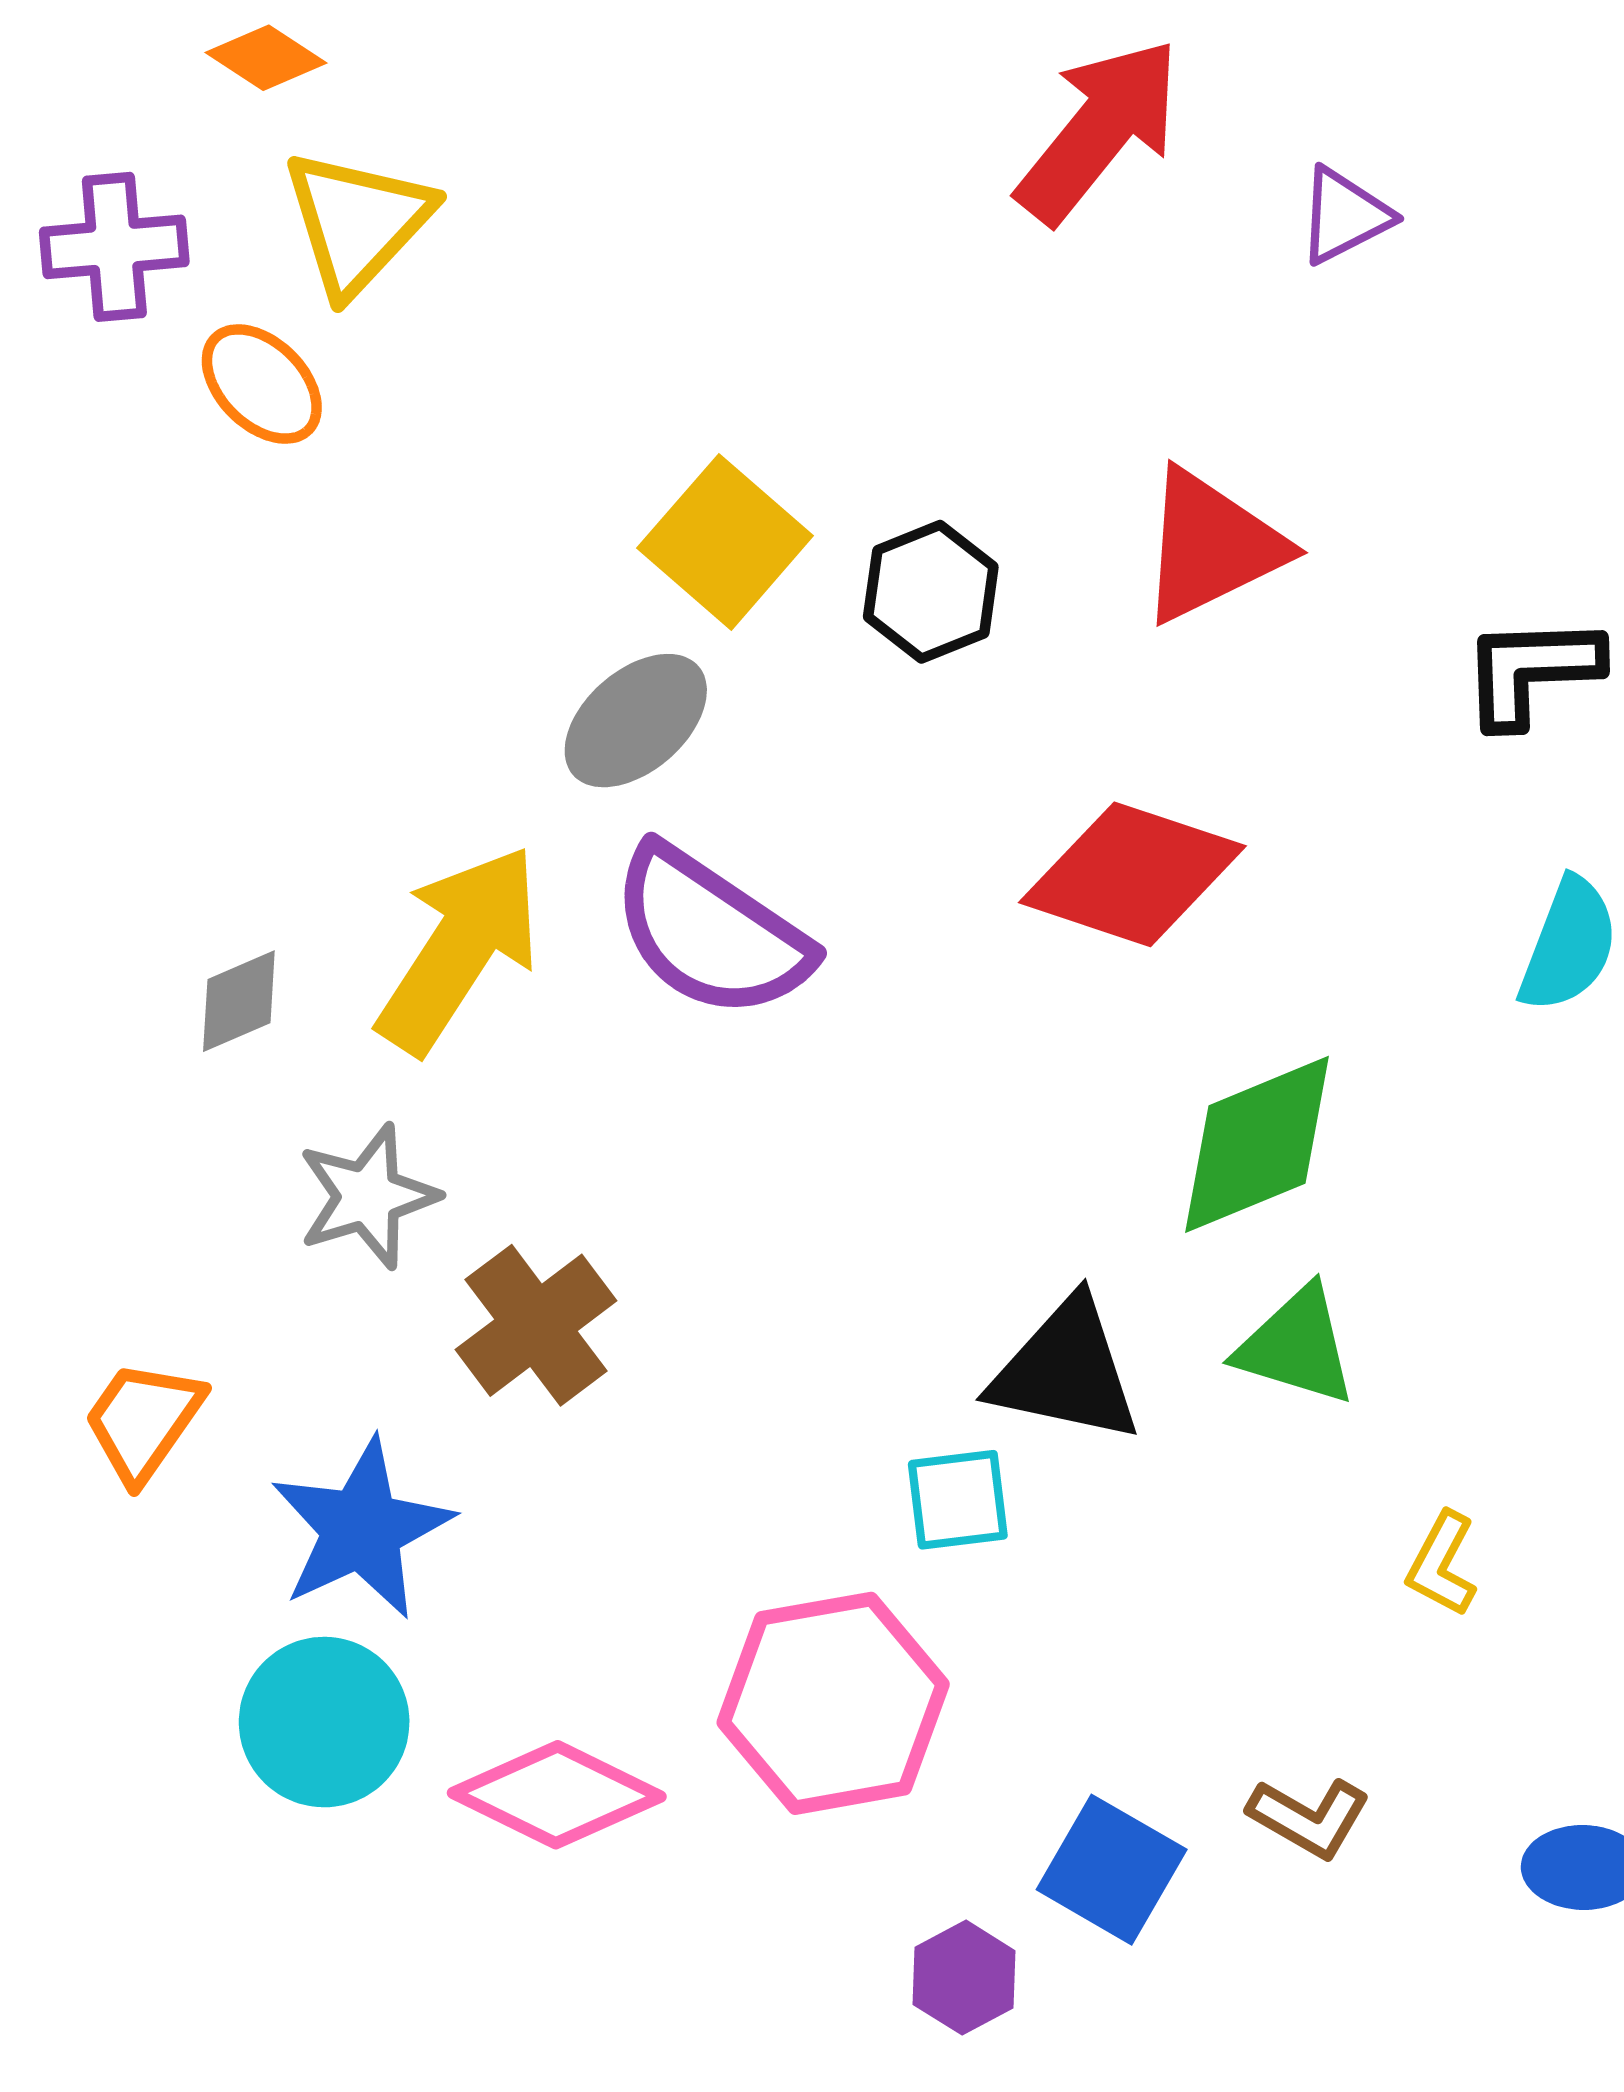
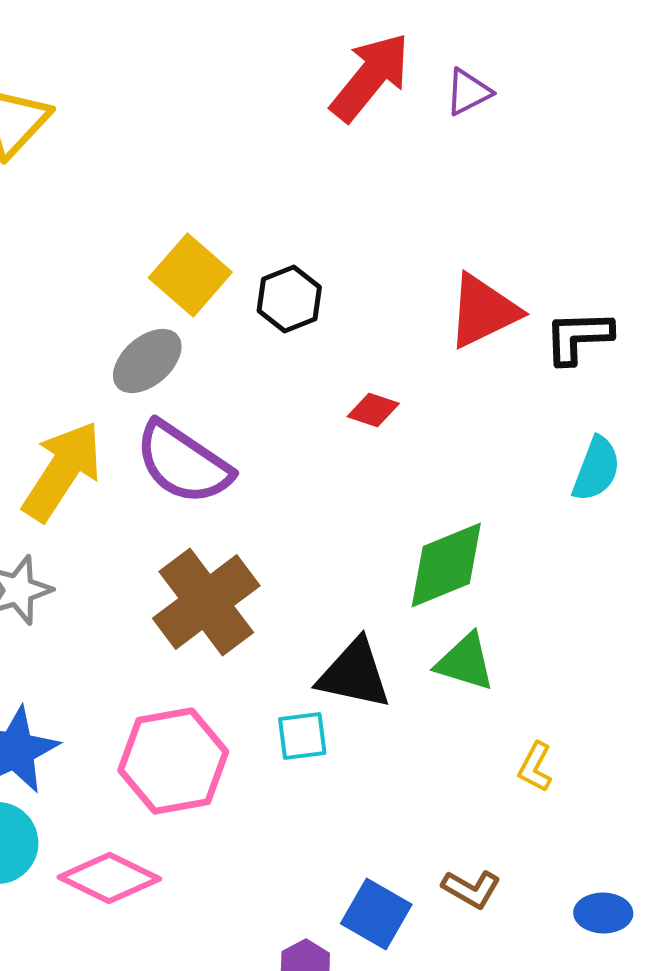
purple triangle: (1344, 216) -> (468, 92), moved
red triangle: (1211, 546) -> (483, 311), moved
red diamond: (1132, 874) -> (373, 410), moved, size x0.5
brown cross: (536, 1325) -> (206, 602), moved, size x1.4
pink hexagon: (833, 1703) -> (173, 761), moved

